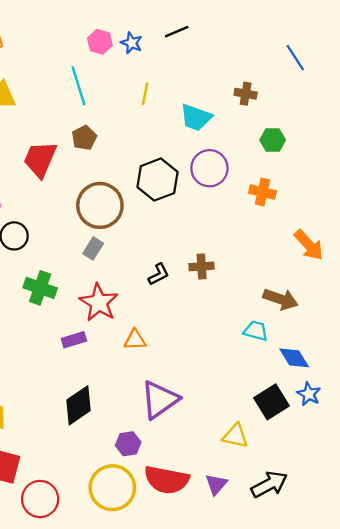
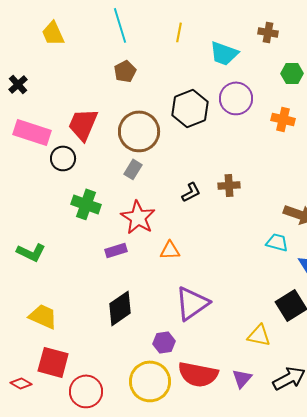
red trapezoid: (40, 159) -> (83, 124), moved

